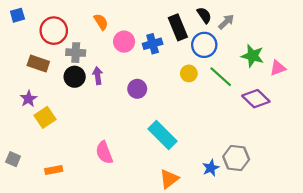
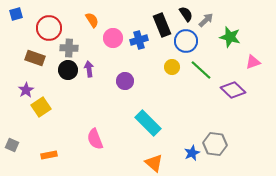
green star: (253, 56) -> (230, 37), moved
orange triangle: (169, 179) -> (154, 163), turned -42

